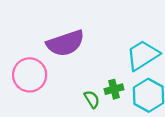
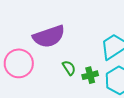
green semicircle: (92, 99) -> (69, 68), moved

